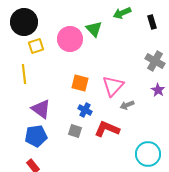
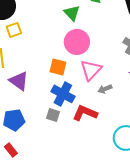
pink circle: (70, 39) -> (77, 42), moved
purple triangle: (41, 109) -> (19, 81), moved
blue cross: (85, 110) -> (63, 94), size x1.6

